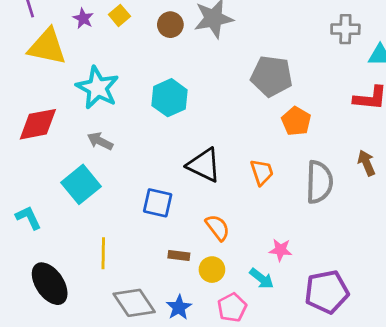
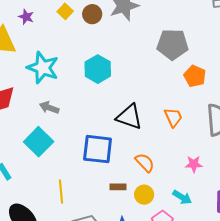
yellow square: (119, 15) -> (65, 11), moved
blue square: (158, 203) -> (98, 149), size x1.4
pink star: (280, 250) -> (194, 164), moved

